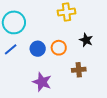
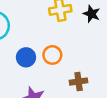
black star: (86, 40) -> (92, 14), moved

